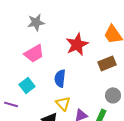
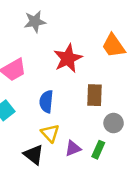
gray star: (36, 22) -> (35, 22), moved
brown rectangle: (107, 63) -> (95, 95), moved, turned -66

